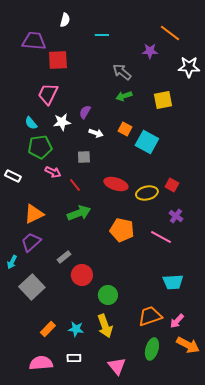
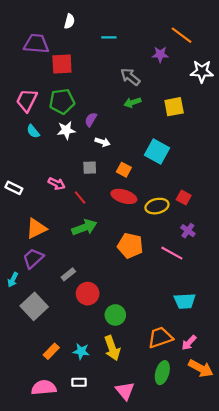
pink trapezoid: (48, 94) -> (27, 100), moved
orange square: (125, 129) -> (124, 170), moved
green pentagon: (40, 147) -> (62, 101), moved

